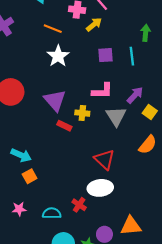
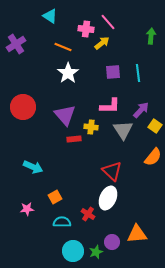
green arrow: (146, 33) -> (151, 36), moved
red rectangle: (64, 126) -> (74, 139), turned -32
orange square: (30, 176) -> (55, 197), moved
white ellipse: (100, 188) -> (108, 198), turned -60
pink star: (19, 209) -> (27, 209), moved

